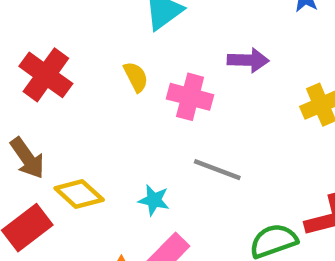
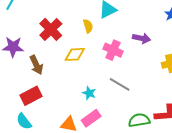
yellow semicircle: (136, 77) -> (88, 26), moved
yellow diamond: (79, 194) -> (75, 54), moved, turned -55

